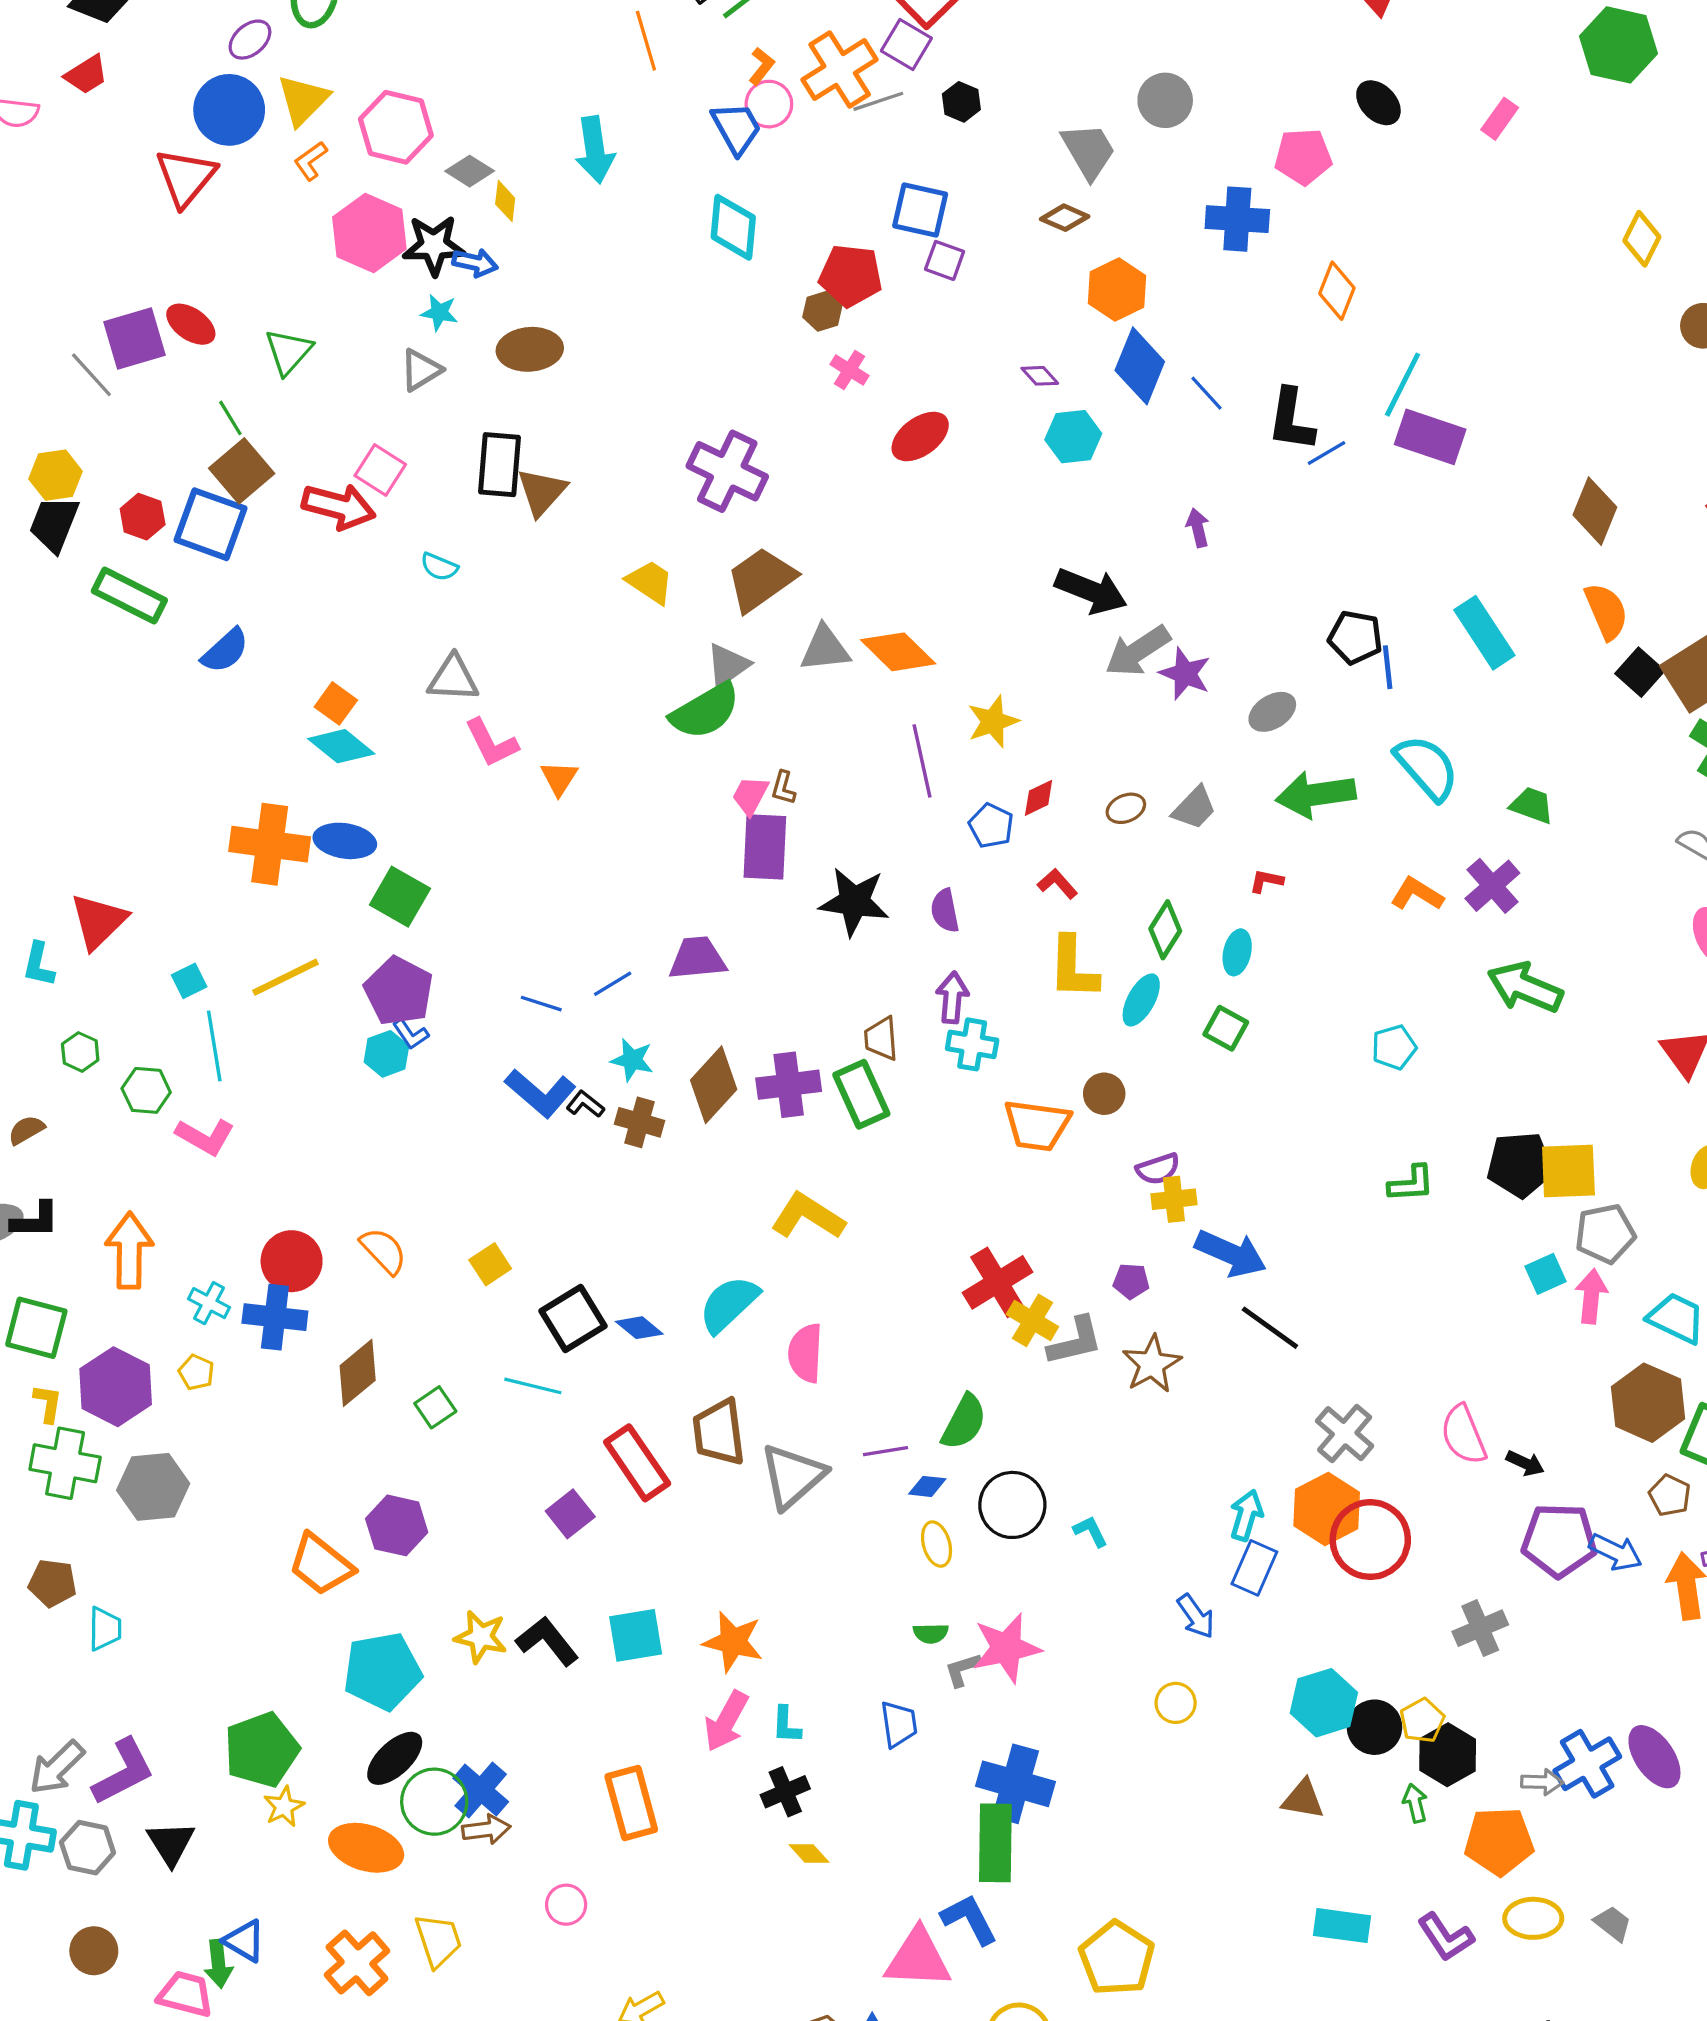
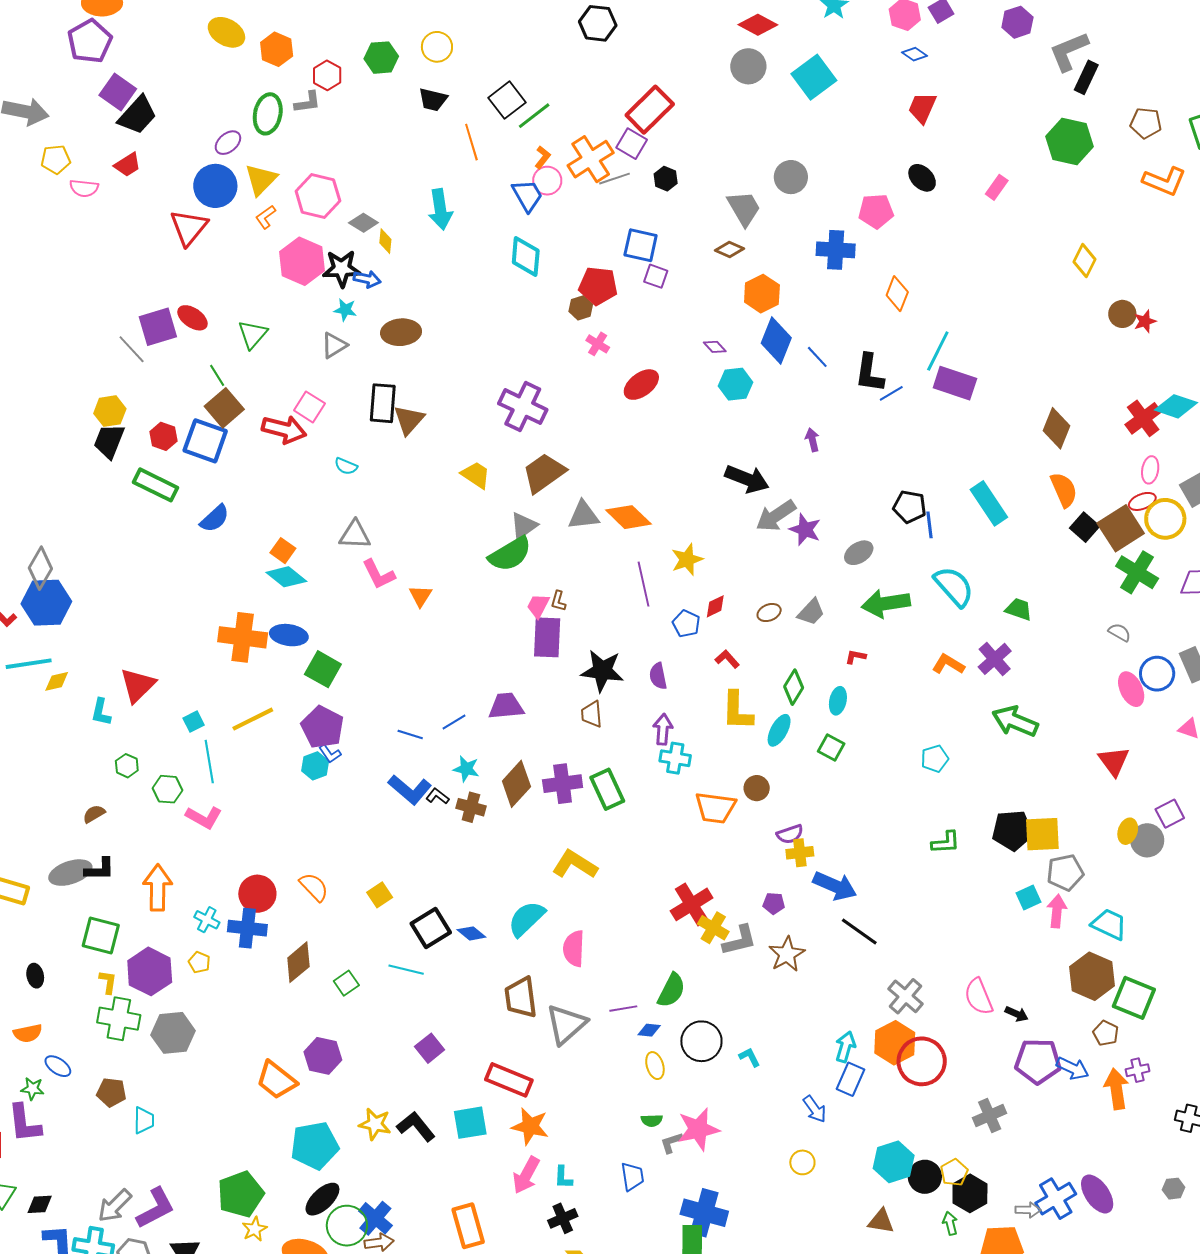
brown trapezoid: (881, 1039) -> (592, 714), moved
red rectangle: (637, 1463) -> (509, 1080), moved, turned -33

